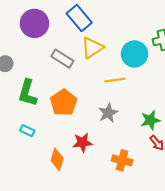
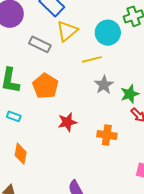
gray star: (108, 113) -> (104, 85), moved
orange diamond: (57, 159) -> (21, 154), moved

